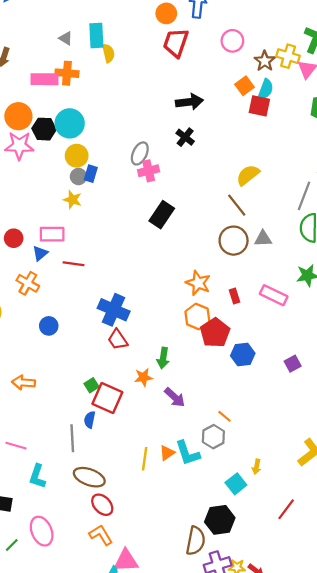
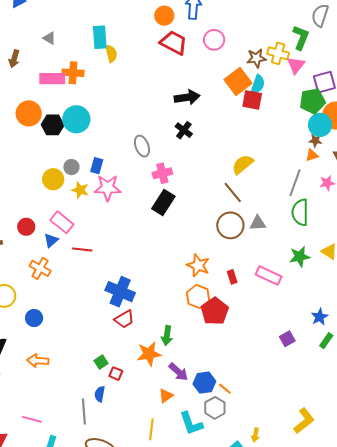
gray triangle: (66, 38) -> (49, 38), moved
pink circle: (232, 41) -> (214, 40), moved
red trapezoid: (176, 43) -> (174, 43), turned 100
brown star: (265, 61) -> (256, 58), turned 30
orange square: (244, 86) -> (238, 81), size x1.5
pink star: (19, 146) -> (108, 188), moved
gray ellipse: (140, 153) -> (142, 146), turned -45
yellow circle: (77, 156) -> (53, 179), moved
pink cross: (149, 171) -> (162, 173), moved
gray circle: (78, 177) -> (71, 167), moved
pink rectangle: (52, 234) -> (62, 222), turned 40
blue circle: (49, 326) -> (34, 318), moved
red trapezoid: (118, 340) -> (124, 319), turned -85
blue hexagon: (243, 354) -> (204, 383), moved
orange star: (143, 377) -> (149, 354), size x1.4
red square: (107, 398) -> (116, 374), size x0.5
orange triangle: (167, 453) -> (166, 396), moved

